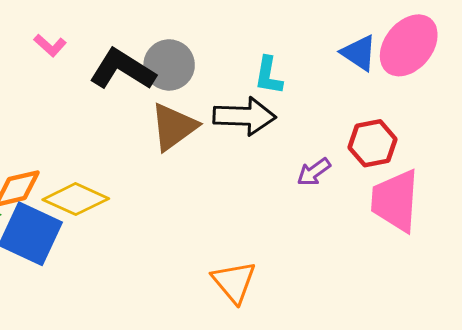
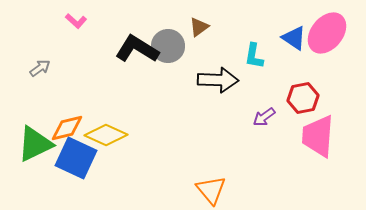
pink L-shape: (50, 45) -> (76, 21), moved
cyan L-shape: (269, 76) -> (254, 56), moved
brown triangle: (174, 127) -> (199, 27), moved, size x0.6

